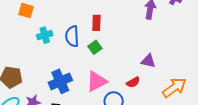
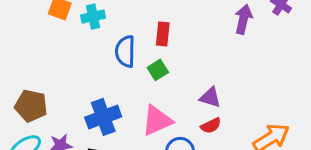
cyan cross: (45, 35) -> (93, 17), moved
purple triangle: (148, 61) -> (210, 97), moved

